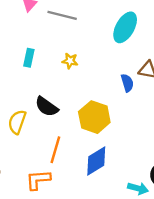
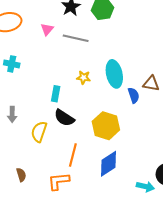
cyan ellipse: (125, 27) -> (114, 74), moved, turned -40
cyan rectangle: (29, 58) -> (56, 94), moved

